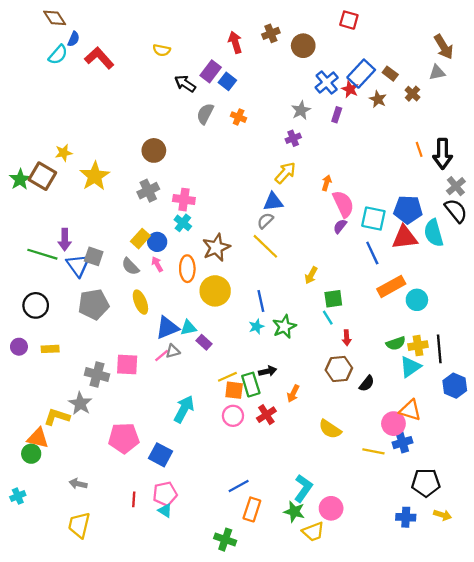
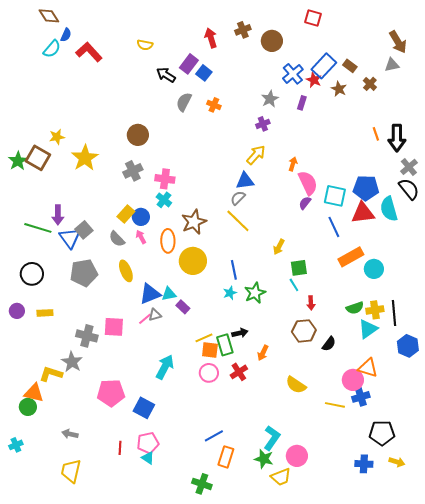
gray square: (94, 256) -> (84, 230), turned 30

